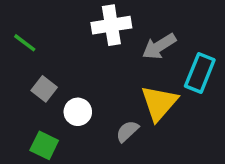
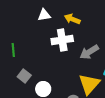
green line: (25, 43) -> (13, 50), turned 48

